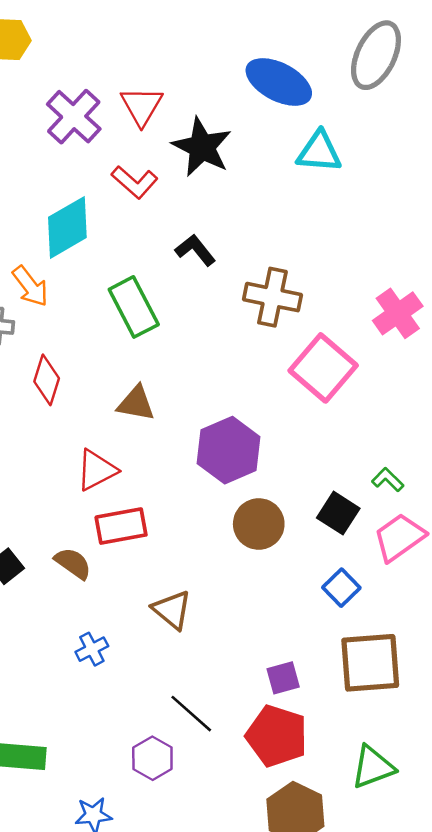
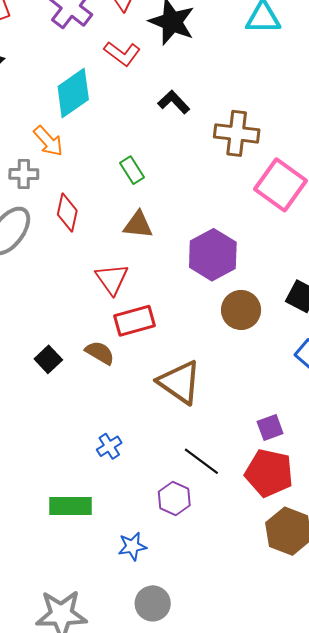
green rectangle: (134, 307) -> (132, 170), moved, size x0.6
red triangle: (97, 470) -> (112, 279), turned -33
brown triangle: (172, 610) -> (180, 382), size x1.4
blue cross: (92, 649) -> (109, 446), moved

